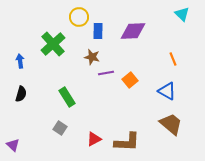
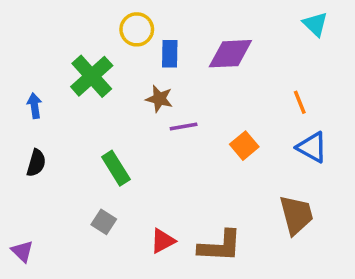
orange square: (130, 80) -> (244, 146), moved
blue triangle: (167, 91) -> (312, 147), moved
brown trapezoid: (171, 124) -> (296, 215), turned 35

